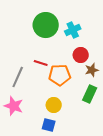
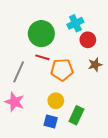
green circle: (46, 25) -> (41, 34), moved
red circle: (81, 55) -> (88, 40), moved
green rectangle: (90, 94) -> (76, 115), moved

